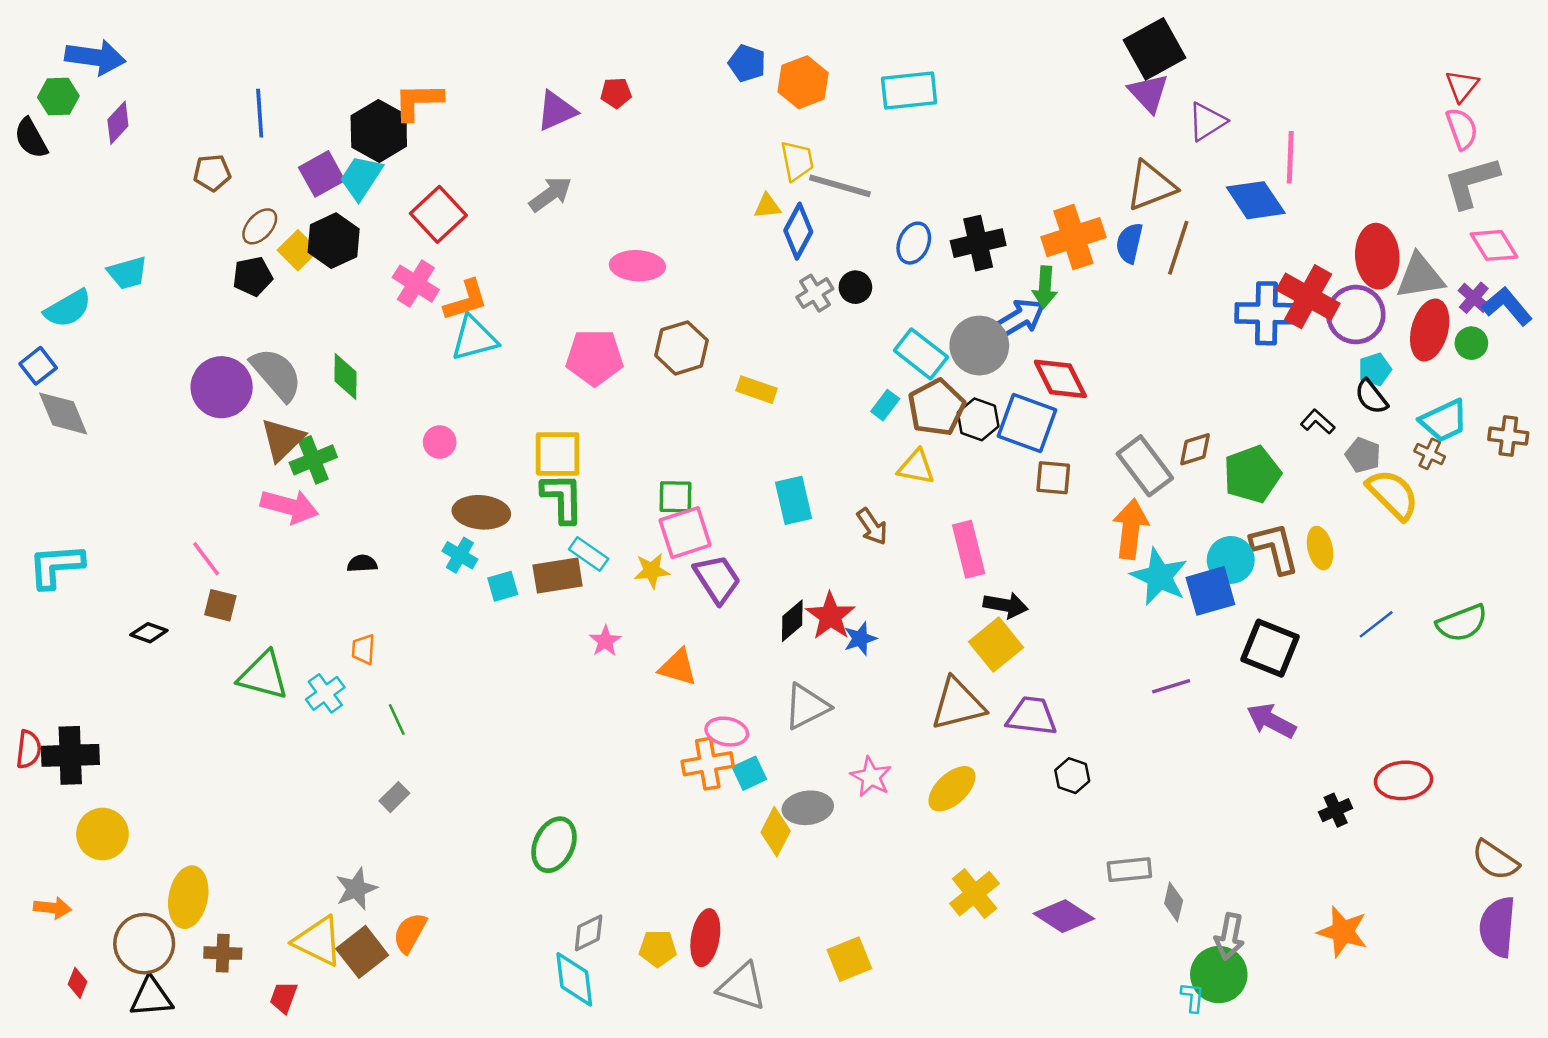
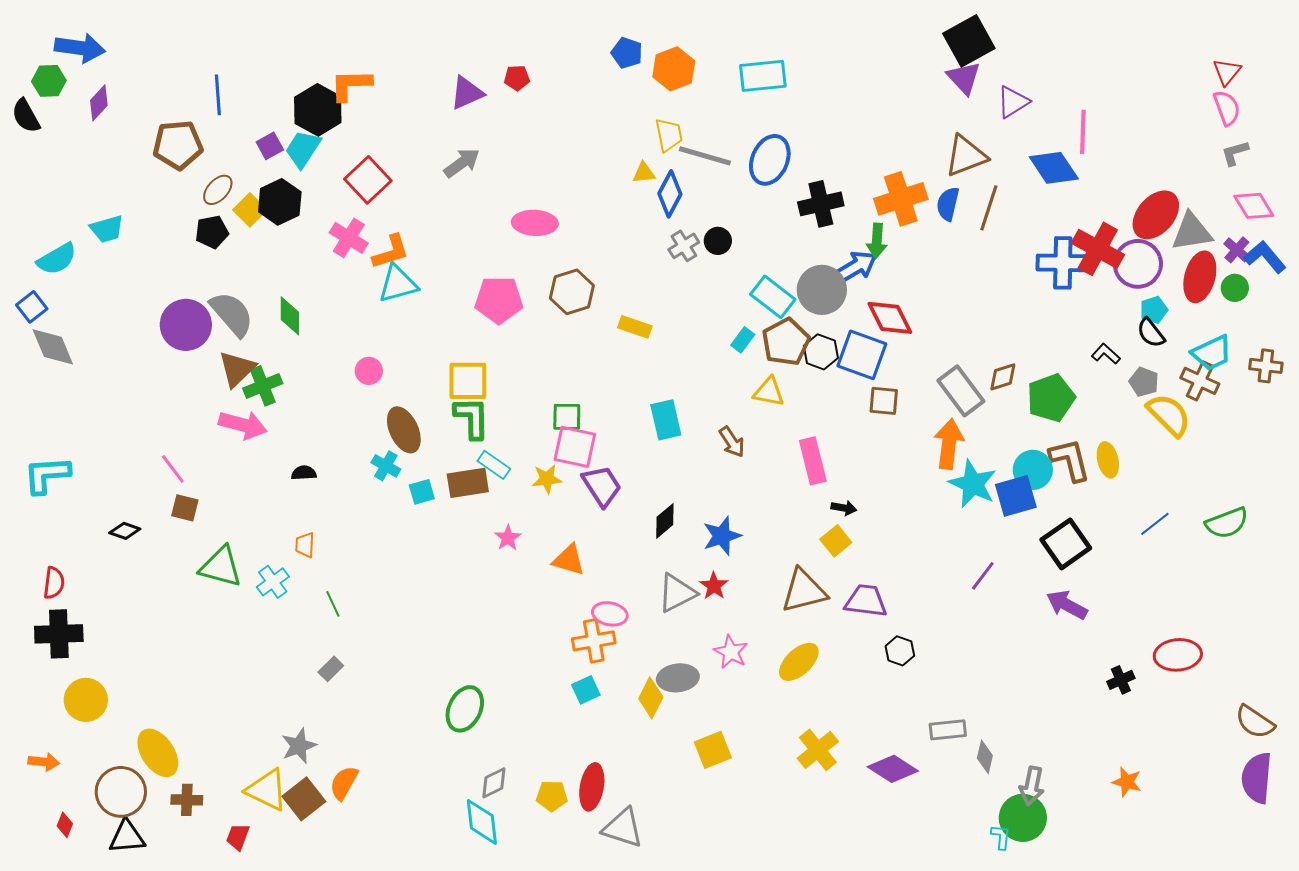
brown pentagon: (212, 173) -> (178, 145), size x1.6
purple square: (322, 174) -> (270, 146), size x0.7
gray L-shape: (1471, 182) -> (1235, 153), size x0.6
blue ellipse: (914, 243) -> (770, 160), moved, size x1.4
red ellipse: (1377, 256) -> (1156, 215), turned 45
brown cross: (1430, 454) -> (1200, 381), size x1.5
brown ellipse: (481, 512) -> (404, 430), turned 60
pink square: (685, 533) -> (575, 447), turned 30
black arrow: (1006, 605) -> (844, 508), size x0.7
red star: (830, 616) -> (714, 586), moved, size x0.7
blue star: (860, 639) -> (722, 536), size x1.4
yellow square: (996, 645) -> (836, 541), size x0.7
black square: (1270, 648) -> (1066, 544), turned 33
purple line: (1171, 686) -> (983, 576), turned -36
red semicircle: (29, 749) -> (54, 583), moved
cyan square: (749, 773) -> (586, 690), moved
yellow ellipse: (188, 897) -> (158, 753), turned -45
orange star: (1343, 932) -> (1127, 782), size x0.7
yellow square: (849, 959) -> (713, 750), moved

